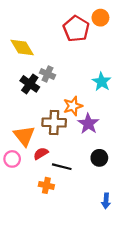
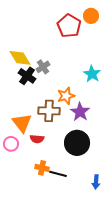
yellow diamond: (22, 47) -> (20, 58), moved
gray cross: (47, 74) -> (43, 67), turned 32
red semicircle: (41, 153) -> (37, 139), turned -144
black circle: (99, 158) -> (77, 143), moved, size x1.6
black line: (62, 167) -> (58, 174), moved

